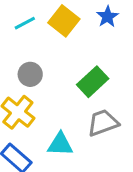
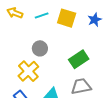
yellow square: (64, 21) -> (67, 18), turned -30

